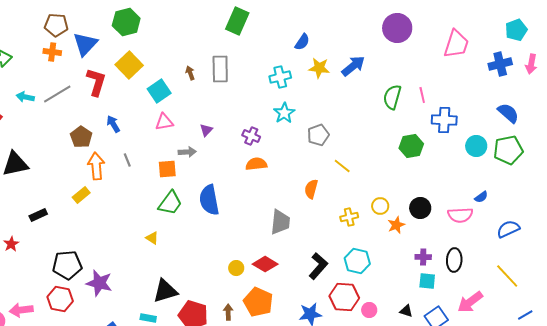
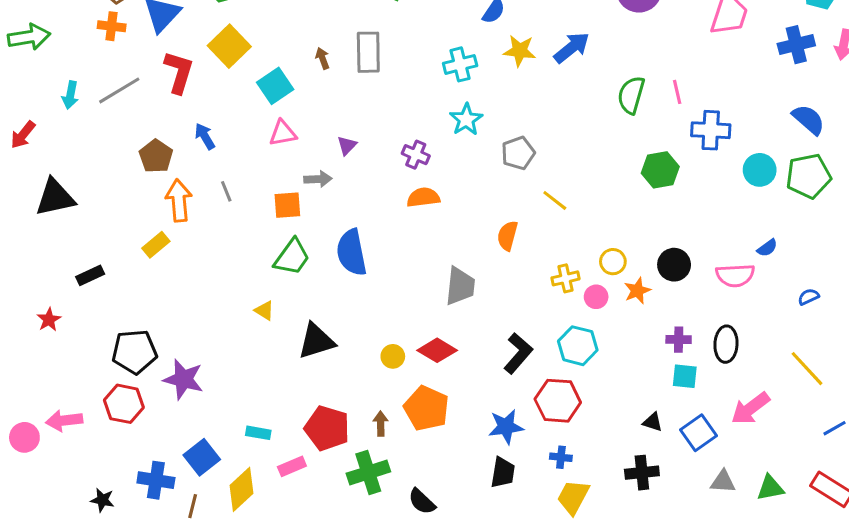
cyan arrow: (25, 97) -> (70, 95), turned -90
blue semicircle: (508, 229) -> (809, 297), size x0.6
black triangle: (165, 291) -> (316, 341), moved
pink circle: (369, 310) -> (596, 297), moved

